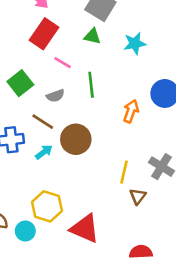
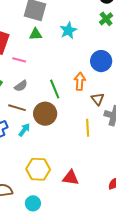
green line: (91, 85) -> (55, 89), moved
brown triangle: (138, 196) -> (98, 99), moved
red triangle: (85, 229) -> (71, 178), size x0.7
cyan circle: (25, 231) -> (33, 203), moved

